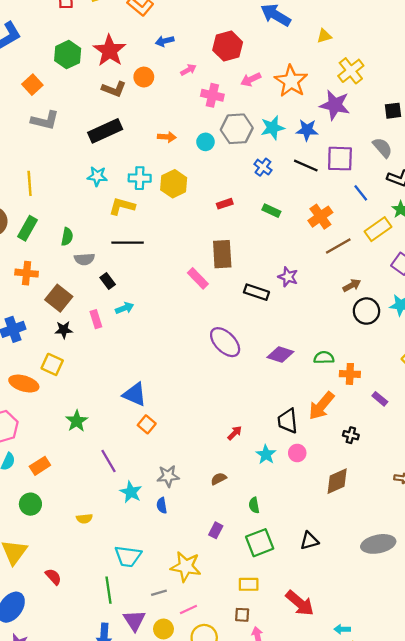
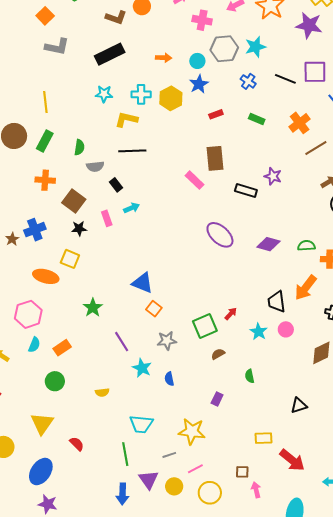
blue star: (307, 130) -> (199, 84), moved, turned -30
gray star: (168, 476) -> (167, 341), moved
green square: (260, 543) -> (205, 326), moved
yellow rectangle: (249, 584) -> (264, 438), moved

